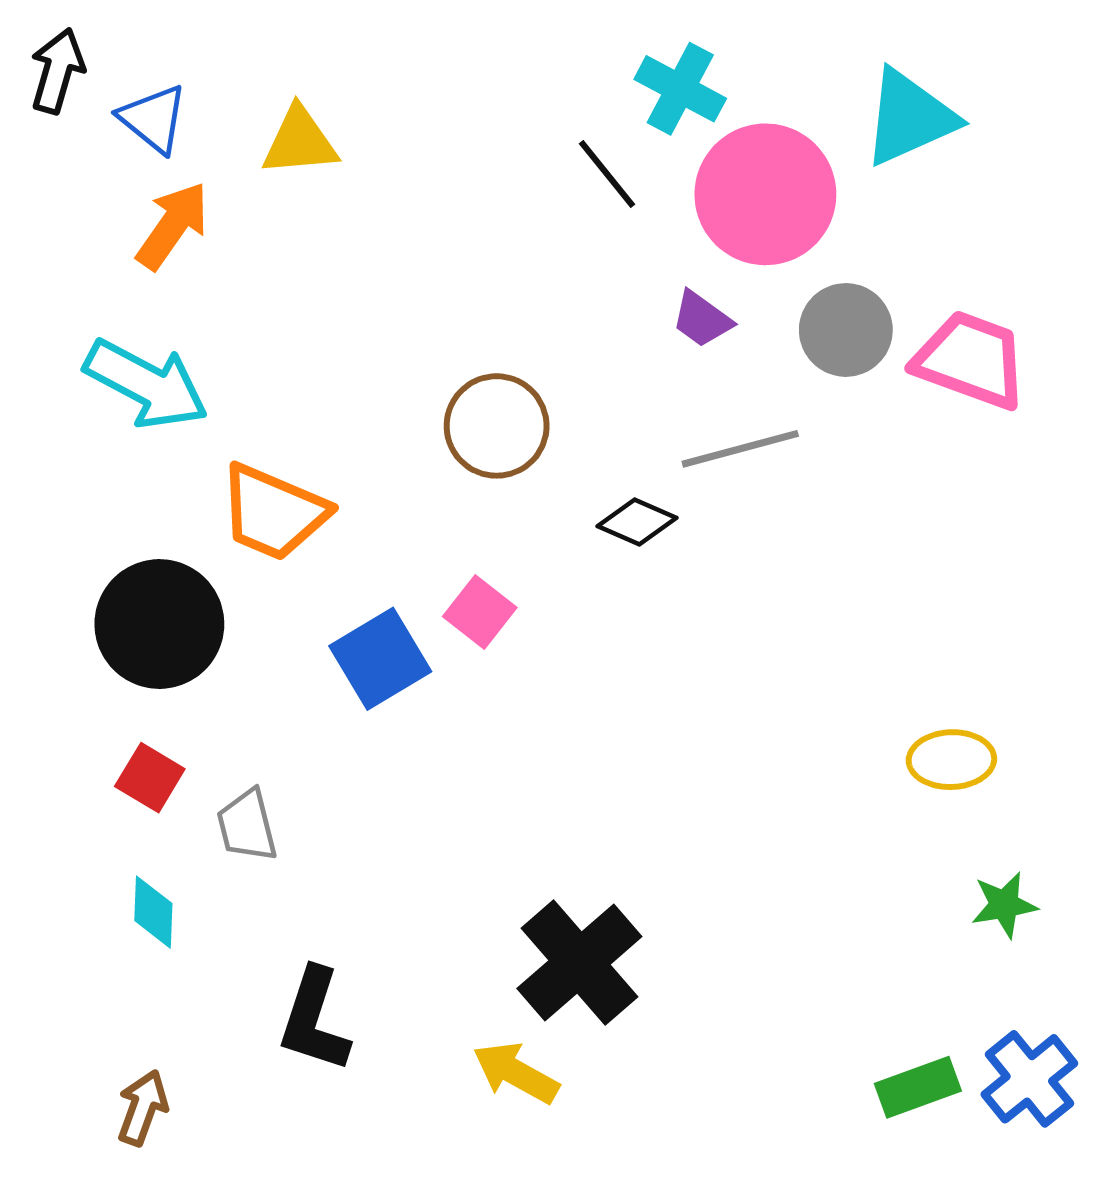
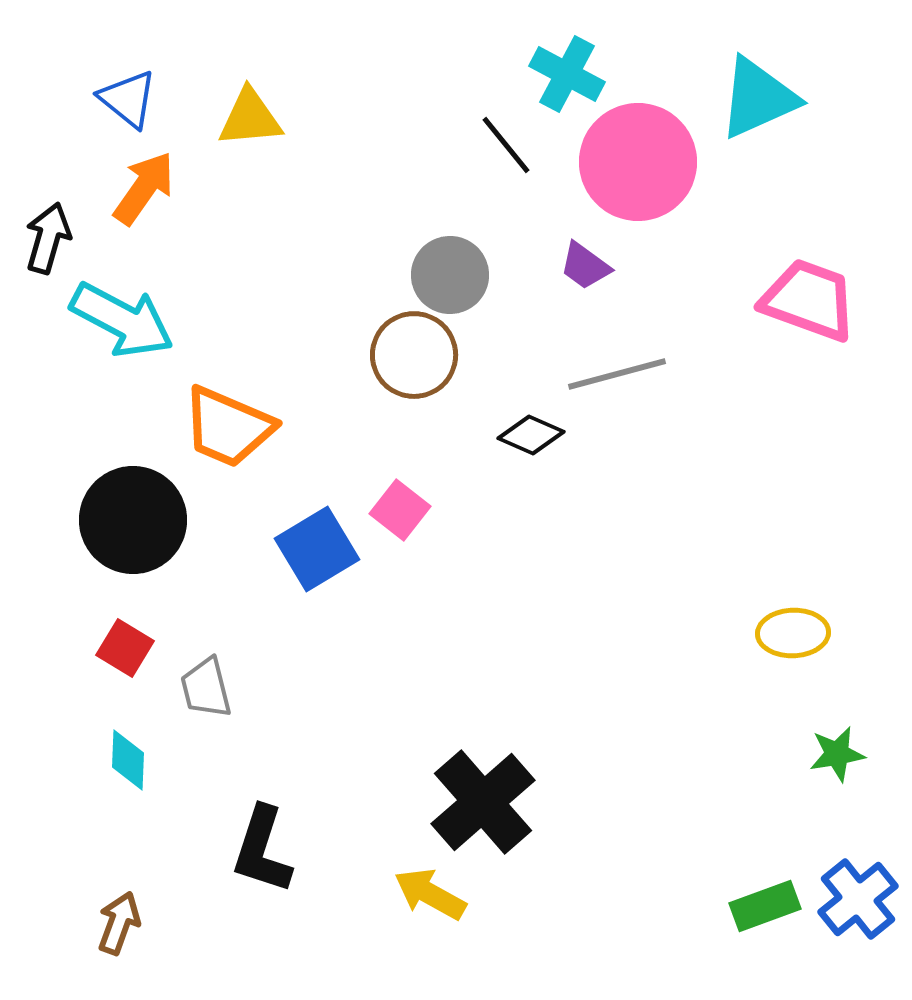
black arrow: (57, 71) -> (48, 238), moved
gray circle: (846, 330) -> (450, 275), moved

